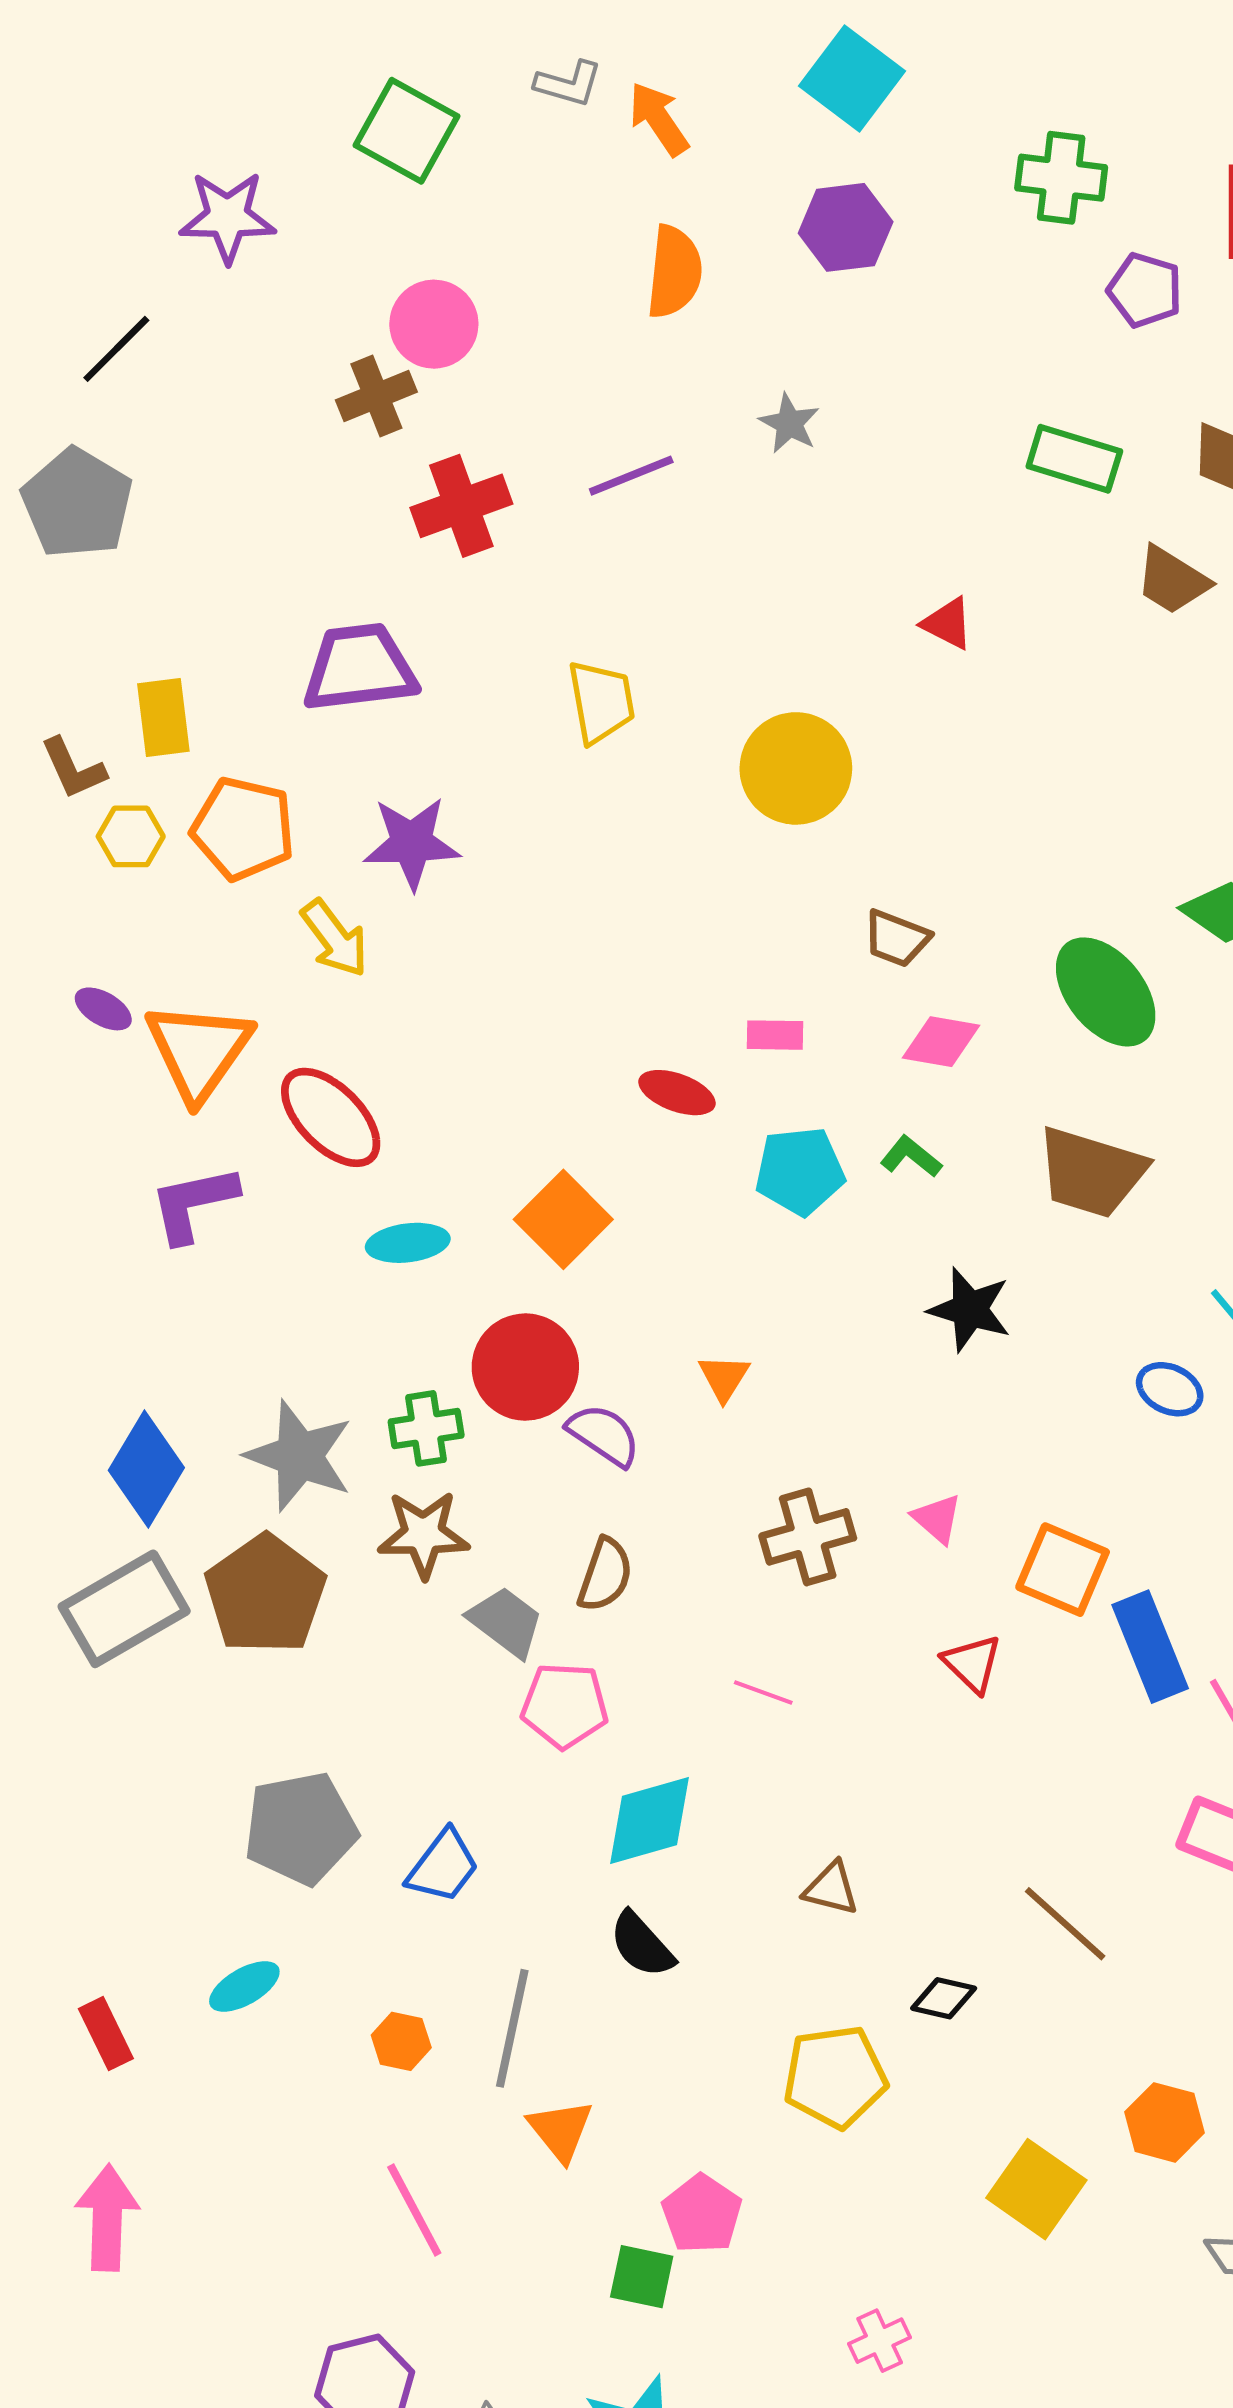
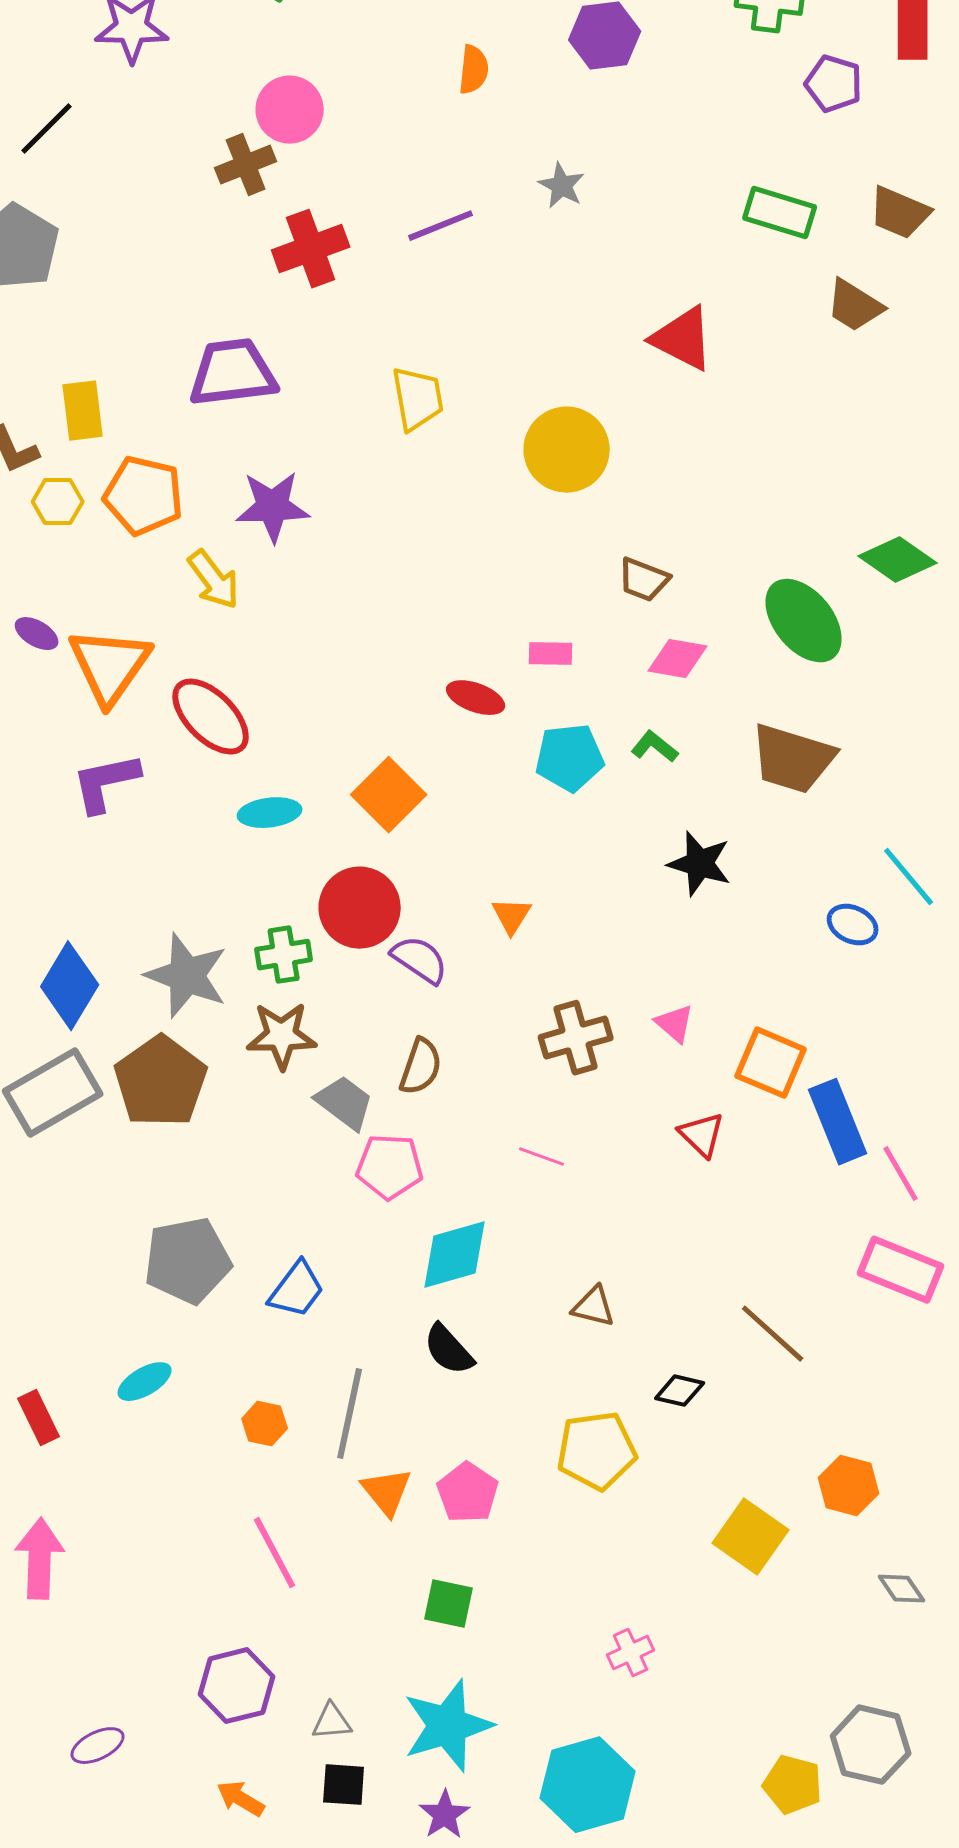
orange semicircle: (674, 272) -> (474, 70), size x0.7
red triangle: (947, 623) -> (683, 339), size x1.6
pink pentagon: (702, 2214) -> (468, 1493), moved

